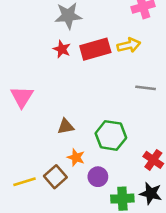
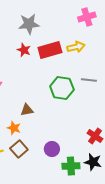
green hexagon: (111, 135) -> (62, 88), moved
orange star: (76, 157) -> (14, 128), moved

